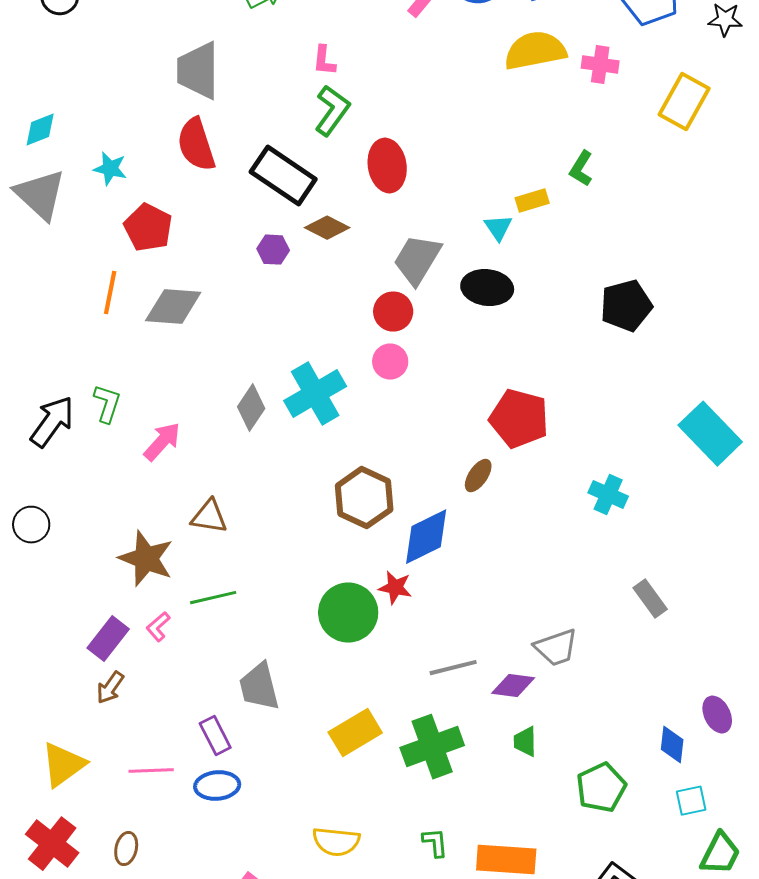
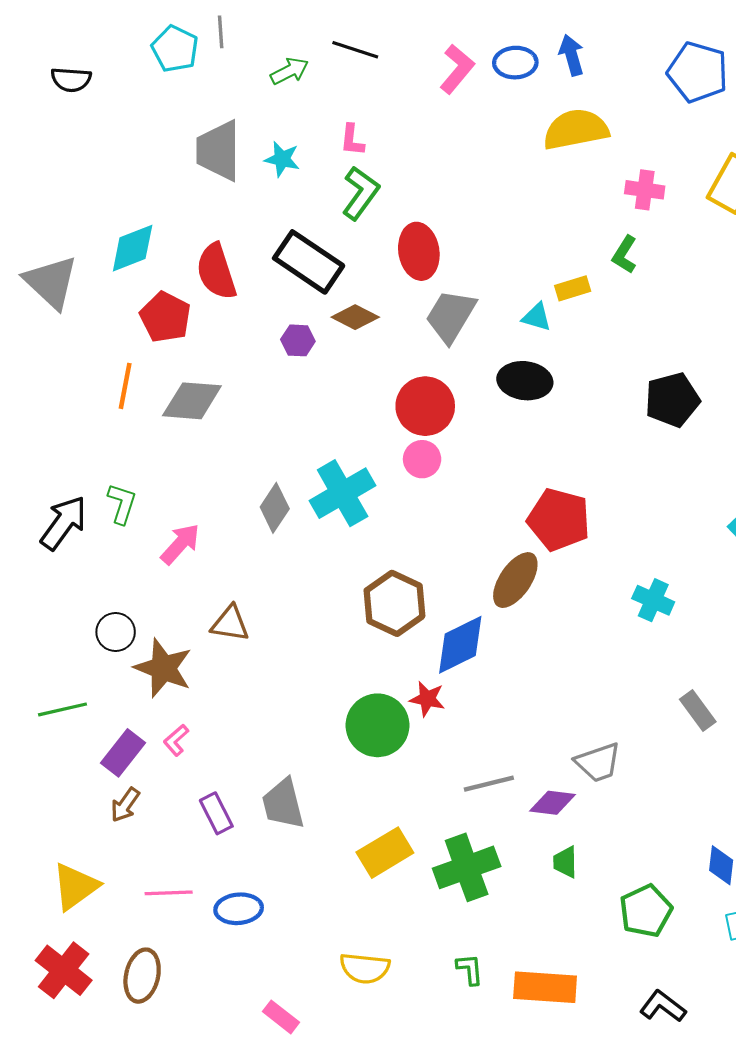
pink cross: (600, 65) -> (645, 190), moved
cyan diamond: (40, 130) -> (133, 248), moved, size x1.4
red semicircle: (196, 145) -> (216, 271), moved
cyan star: (110, 169) -> (282, 159), moved
cyan triangle: (498, 228) -> (537, 317), turned -40
gray trapezoid: (417, 260) -> (451, 316), moved
red circle: (393, 312) -> (425, 406), size x1.4
brown ellipse: (478, 476) -> (515, 580), size x1.6
black circle: (31, 525) -> (116, 632), moved
green line: (213, 598) -> (63, 709), moved
purple rectangle: (215, 736) -> (216, 813), moved
brown ellipse: (126, 849) -> (142, 976), size x1.5

